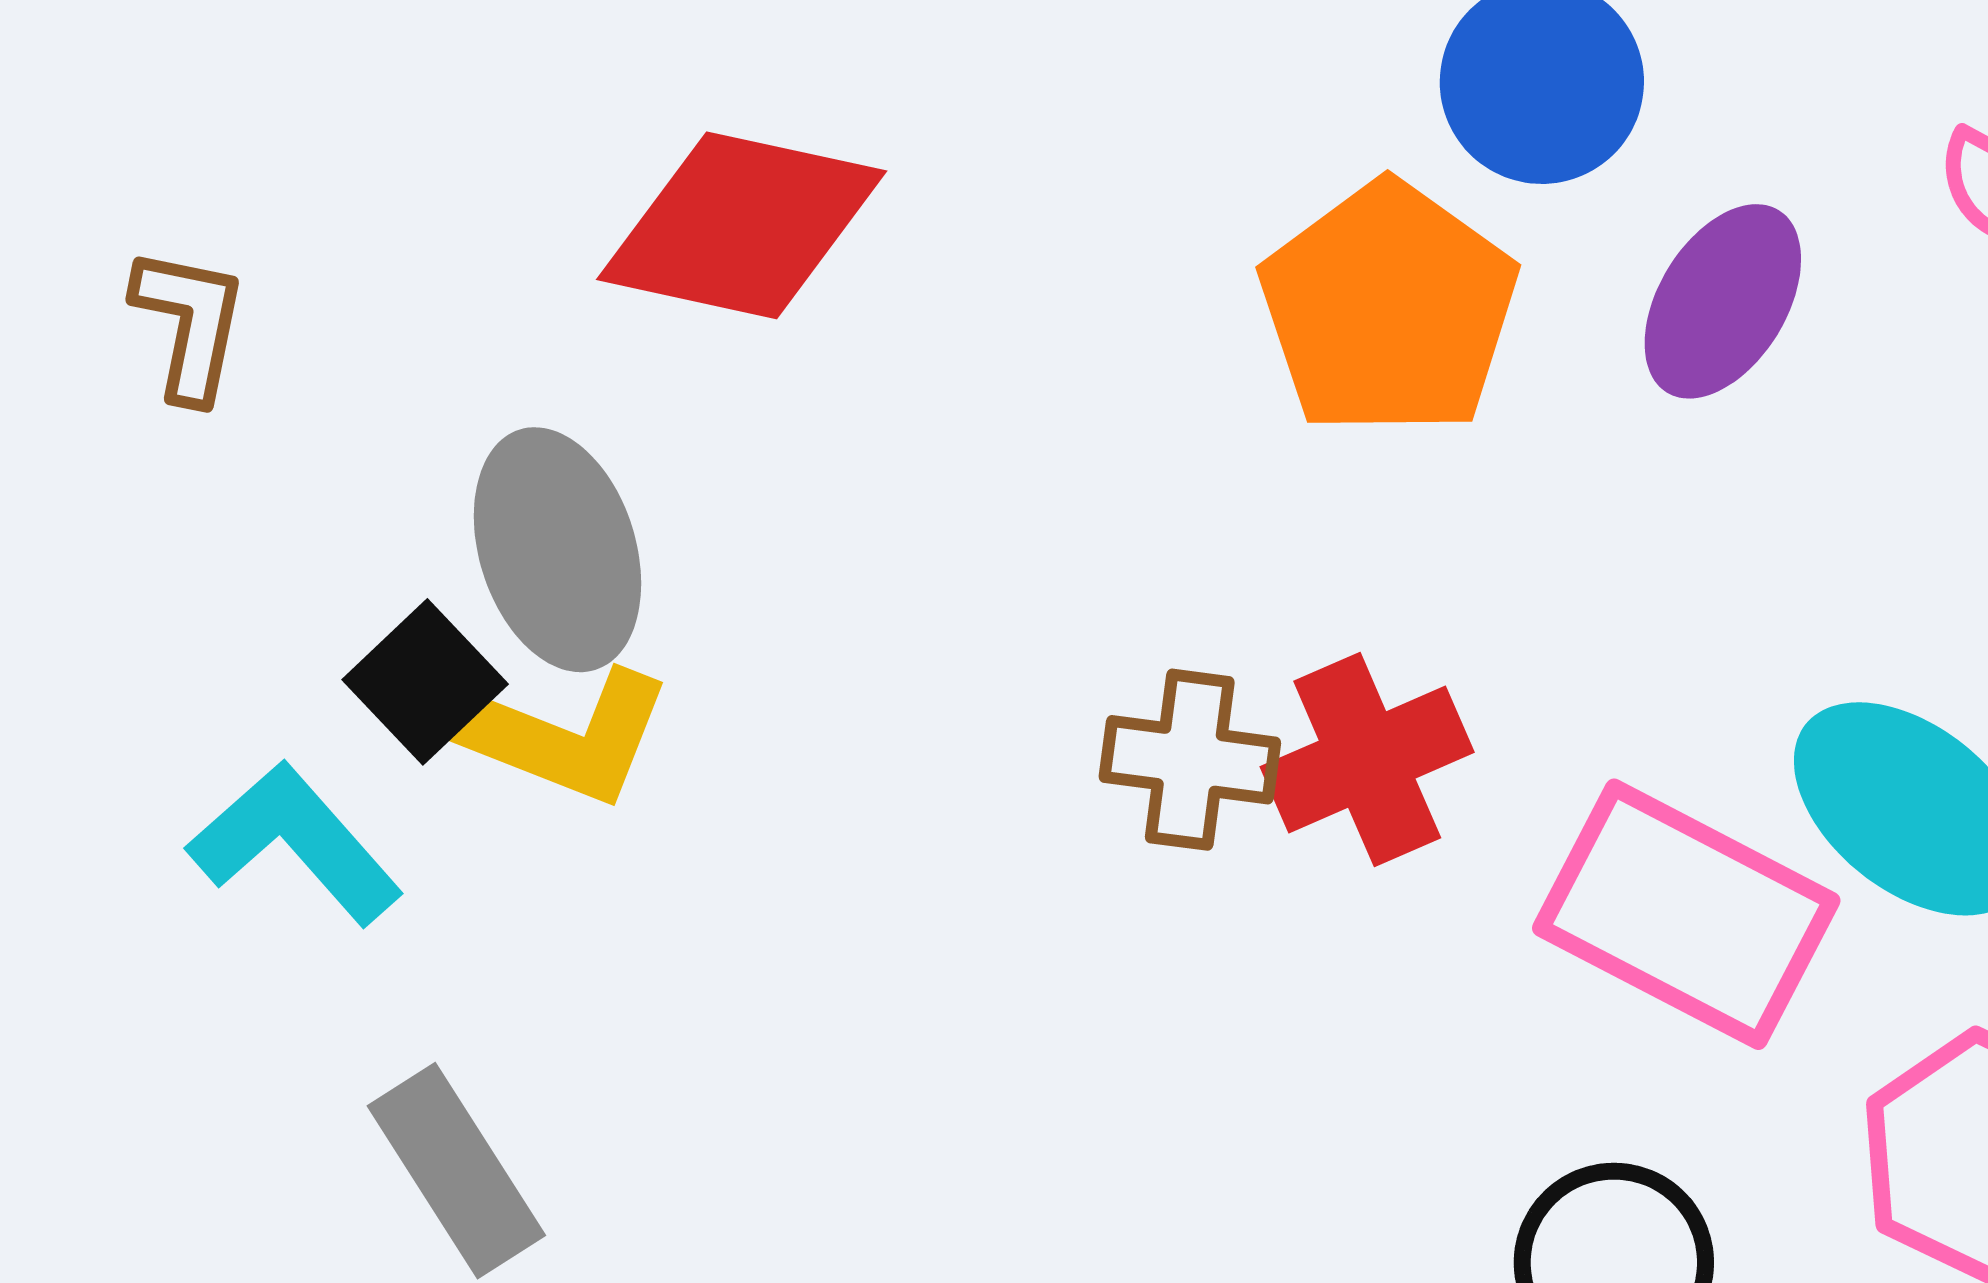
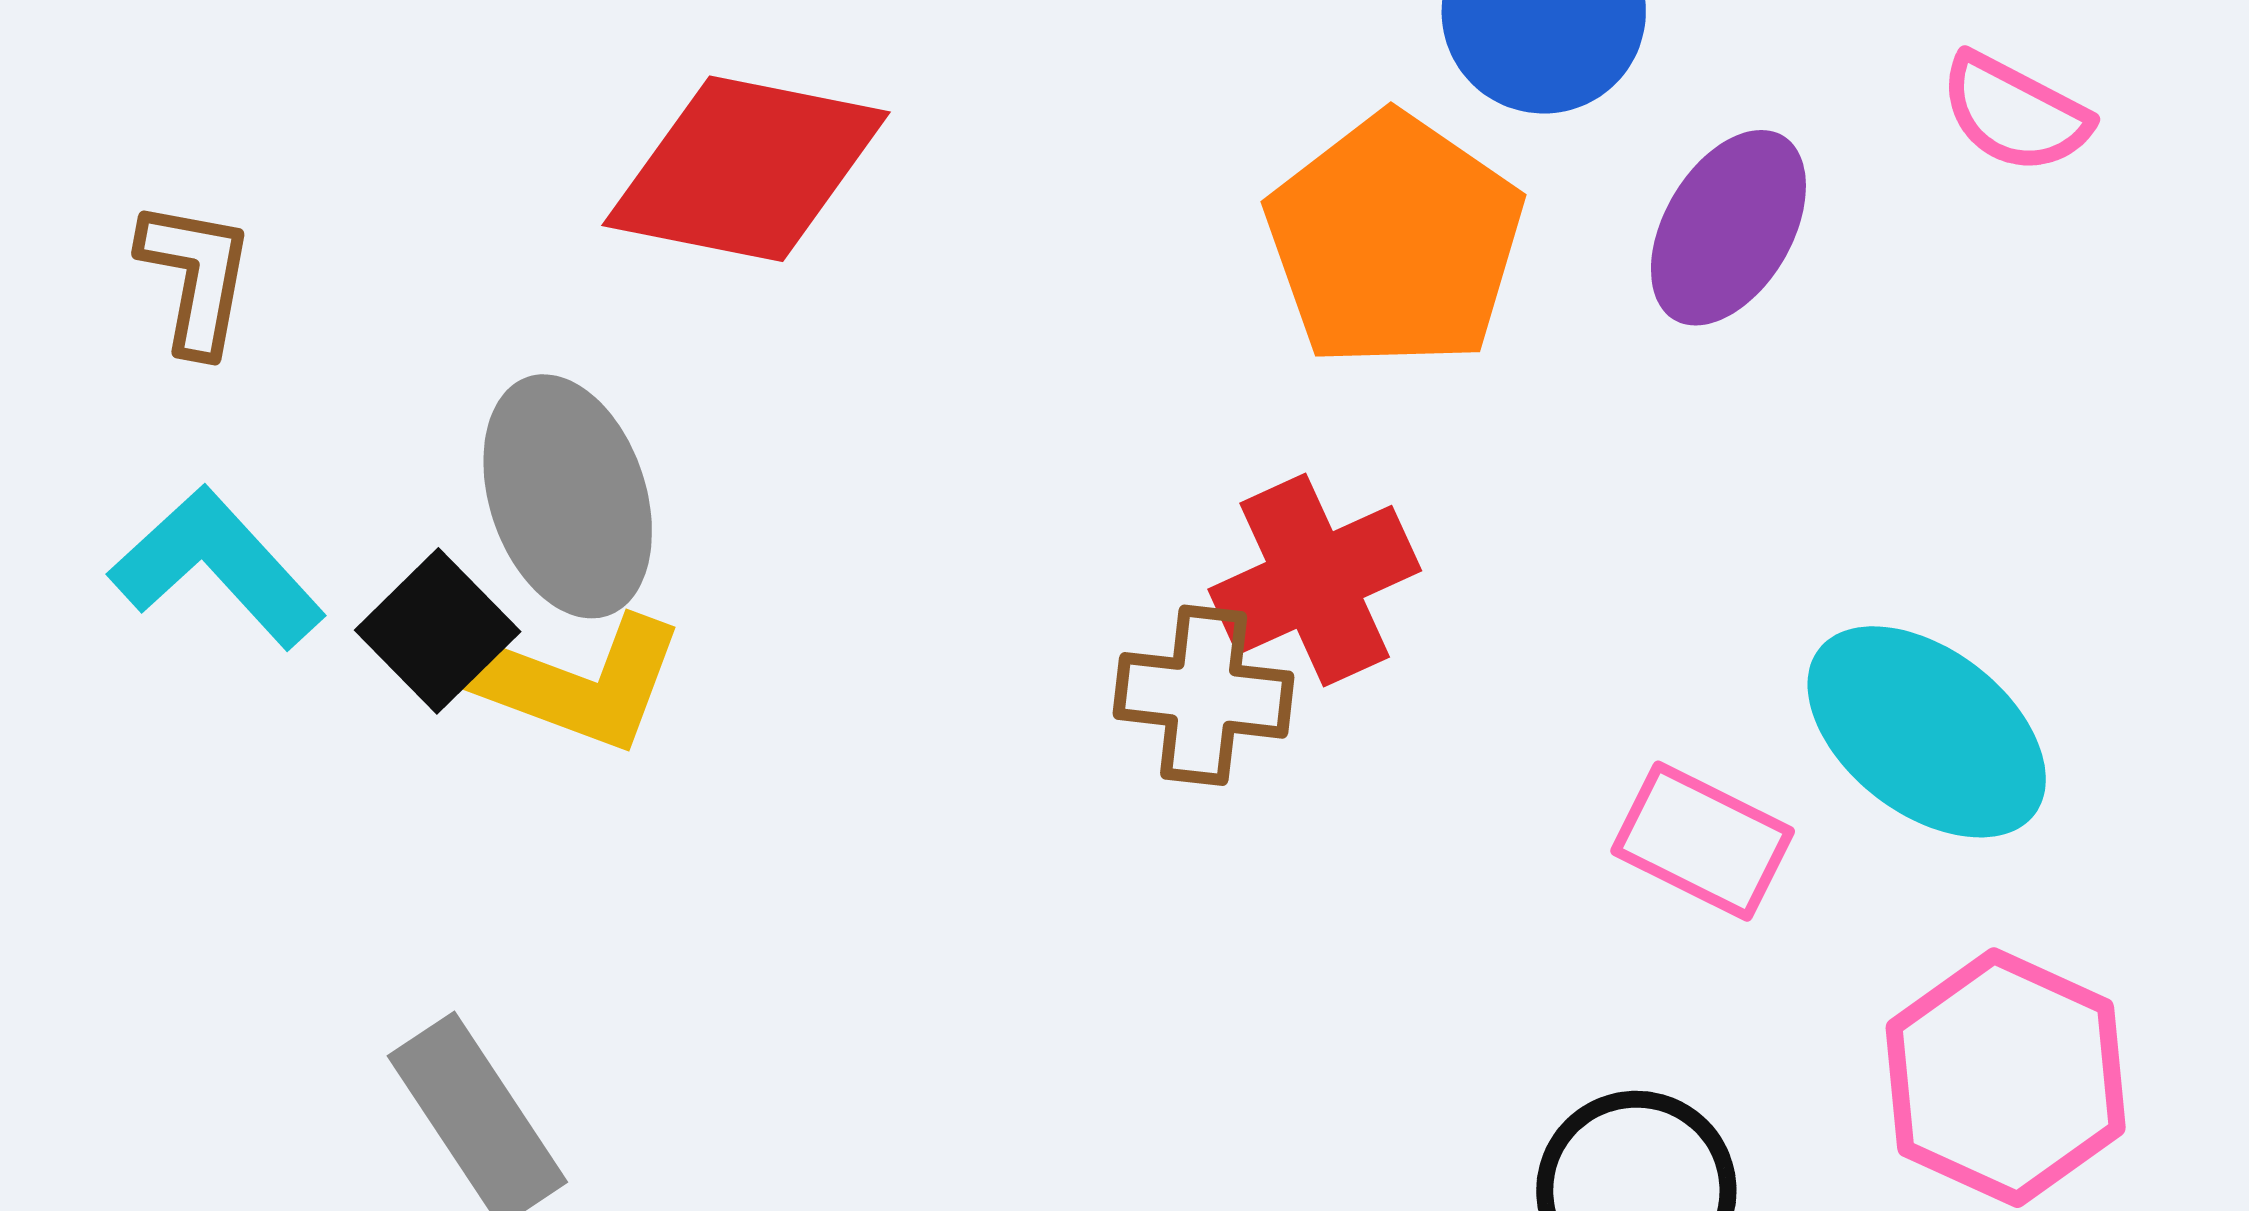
red cross: (1367, 760) -> (1315, 580), moved
cyan L-shape: (295, 843) -> (217, 567), moved
pink rectangle: (1686, 914) -> (1703, 841), size x0.6

